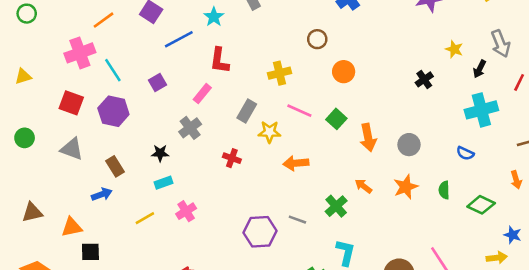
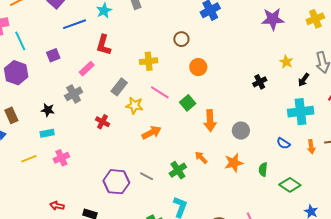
orange arrow: (296, 163) -> (151, 133), turned 150
orange arrow: (516, 180) -> (311, 147), moved

